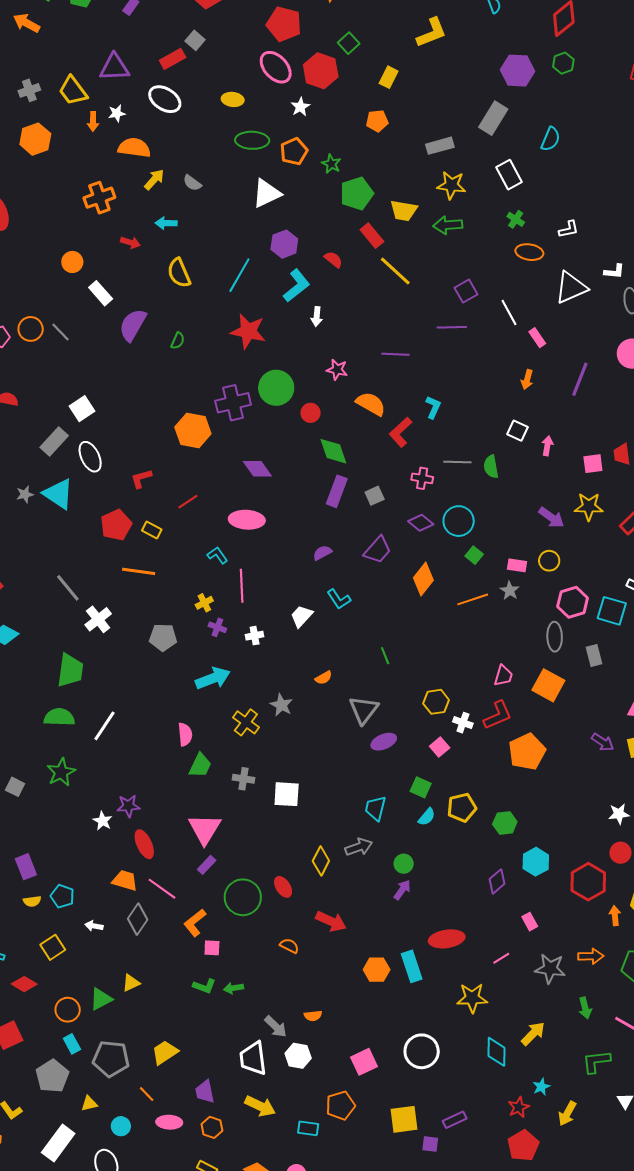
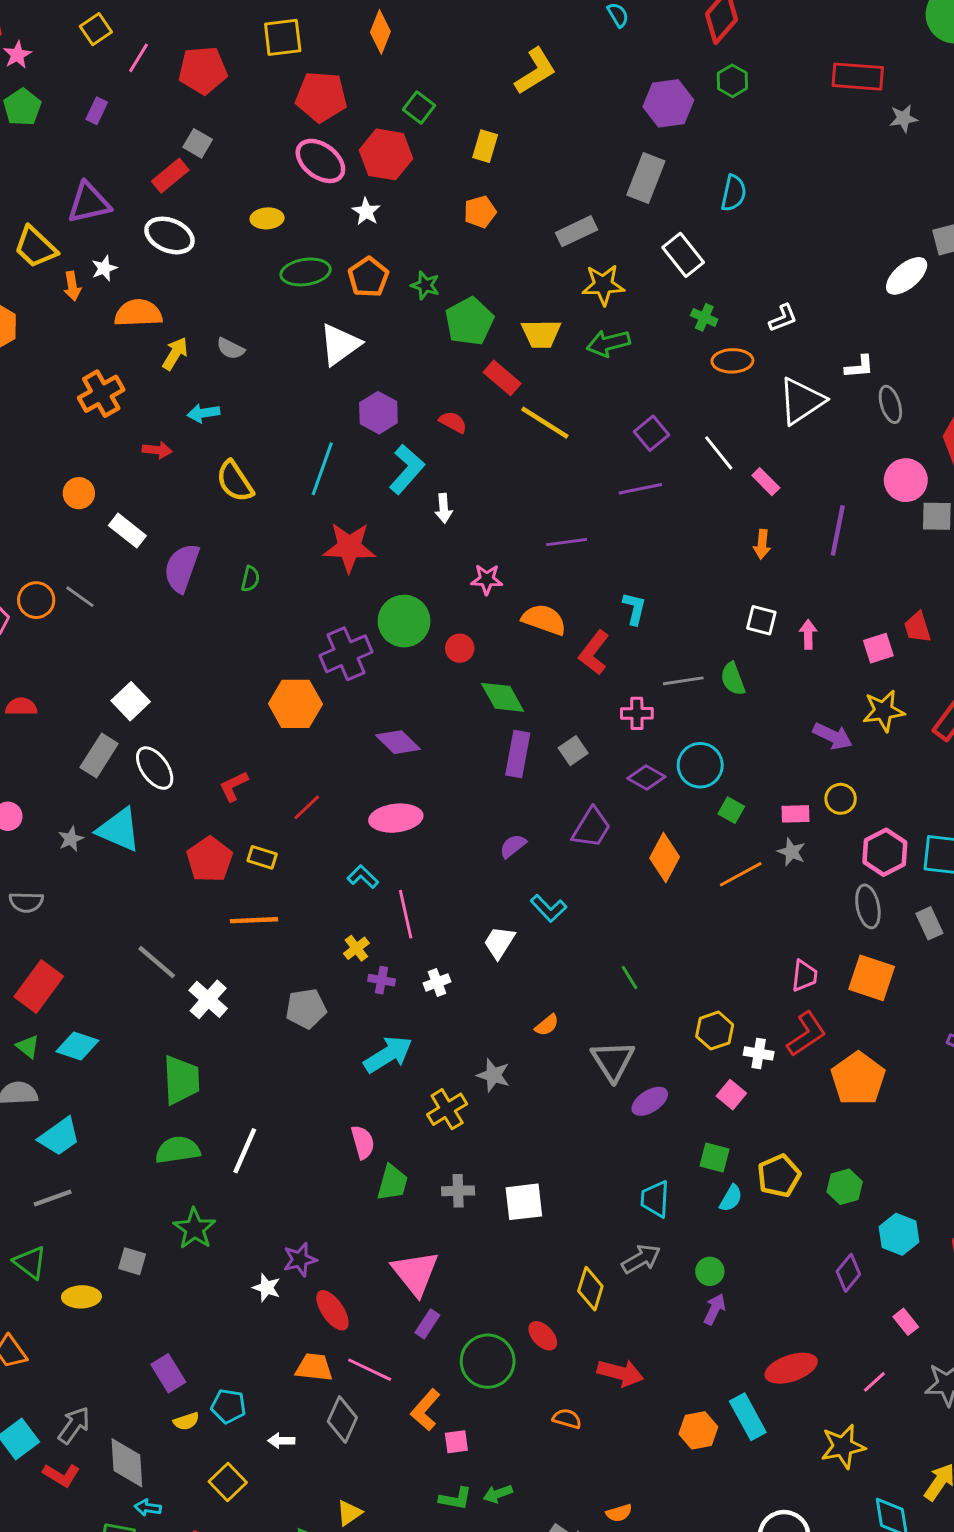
yellow cross: (246, 722) -> (447, 1109), turned 32

